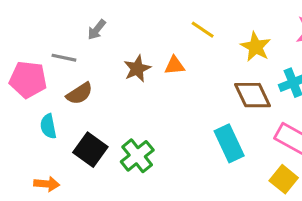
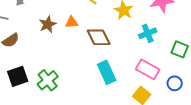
brown diamond: (252, 95) -> (99, 37), moved
black square: (90, 150) -> (18, 76), turned 35

